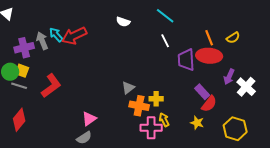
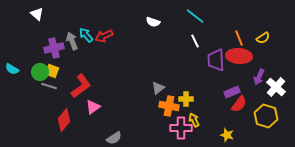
red arrow: (74, 36) -> (104, 36), size x0.7
purple rectangle: (202, 92) -> (232, 92), turned -70
pink triangle: (89, 119) -> (93, 107), moved
red diamond: (19, 120) -> (64, 120), moved
yellow star: (197, 123) -> (227, 135), moved
yellow hexagon: (235, 129) -> (266, 116), moved

